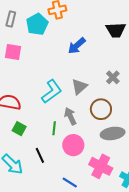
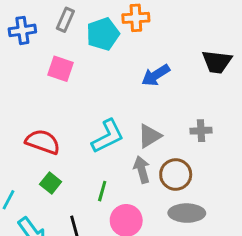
gray cross: (113, 77) -> (201, 131), turned 32
gray arrow: (70, 116) -> (142, 170), moved

